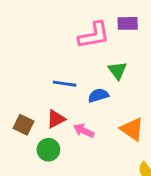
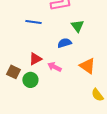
blue line: (65, 84) -> (33, 22), moved
brown square: (23, 125) -> (13, 72), moved

